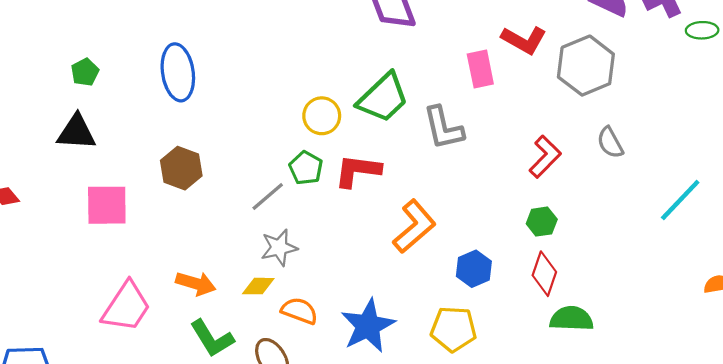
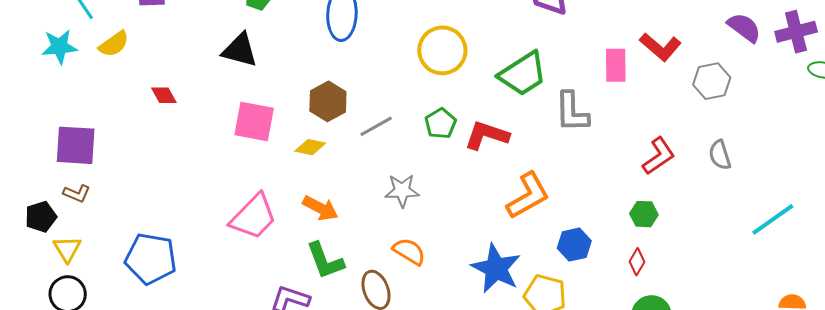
gray hexagon: (586, 66) -> (712, 81), size x0.7
yellow circle: (322, 116) -> (442, 50), moved, size x1.4
gray line: (268, 196) -> (376, 126), moved
red diamond: (544, 274) -> (637, 262), size x0.7
yellow diamond: (258, 286) -> (310, 147), moved
blue star: (368, 326) -> (496, 268), moved, turned -30

